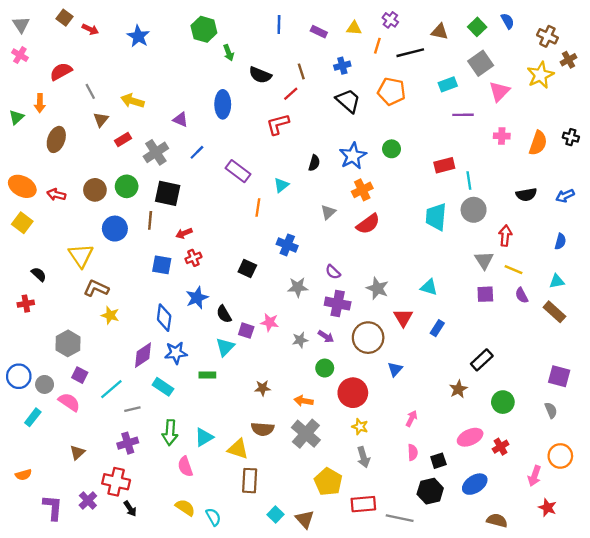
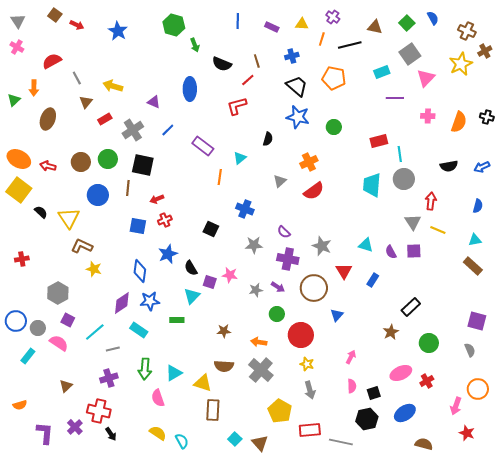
blue star: (353, 156) -> (298, 117), moved, turned -30
yellow square: (22, 223) -> (19, 190), size x1.4
black semicircle: (39, 274) -> (41, 212), moved
purple semicircle: (522, 295) -> (391, 252), moved

